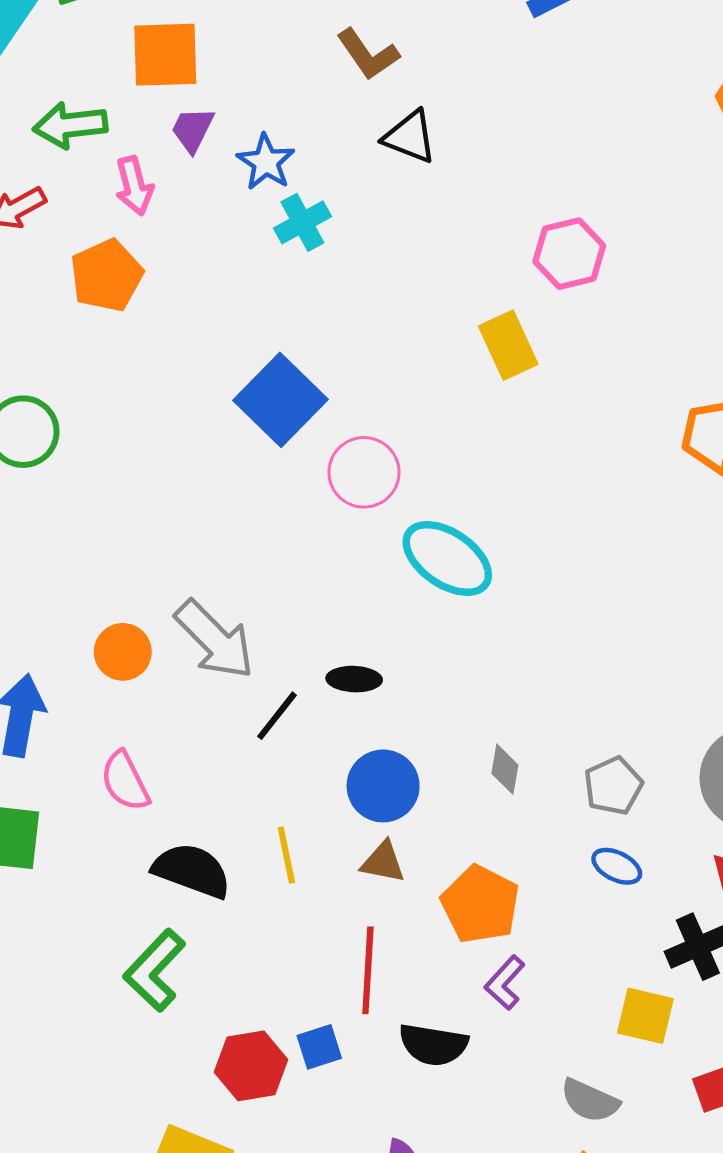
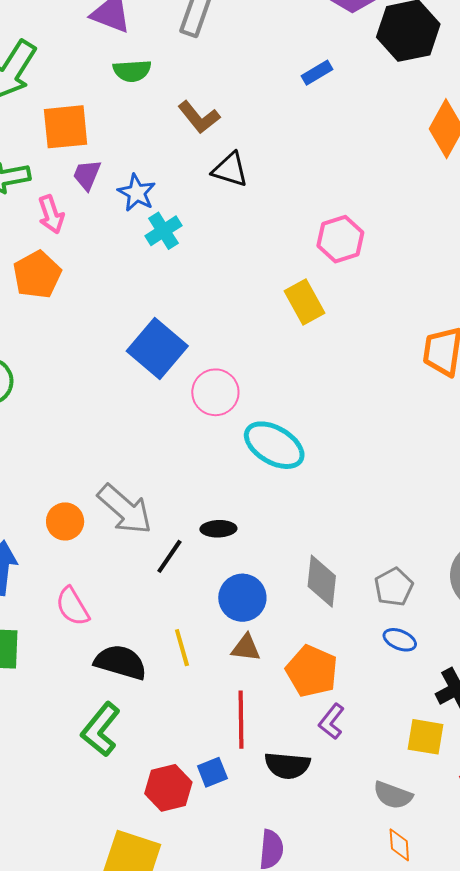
gray diamond: (505, 769) -> (322, 581), size x1.6

